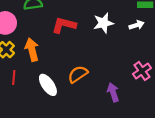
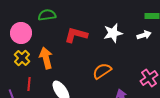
orange semicircle: (78, 74) -> (102, 71), moved

